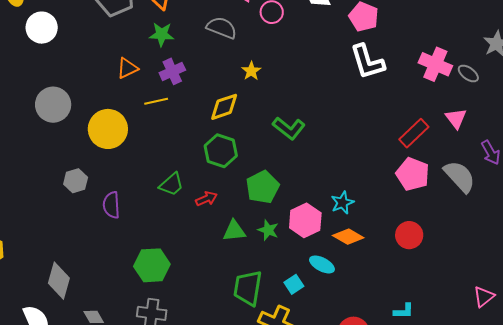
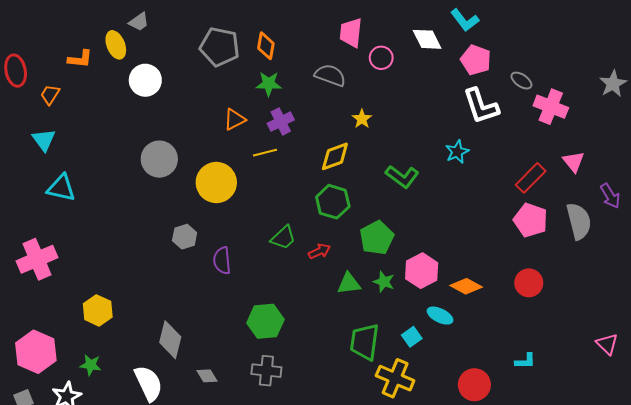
gray ellipse: (468, 74) -> (521, 81), moved
gray semicircle: (460, 176) -> (579, 221), turned 30
cyan star: (342, 203) -> (457, 152), moved
pink triangle: (484, 297) -> (607, 344), turned -35

